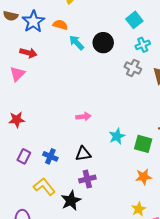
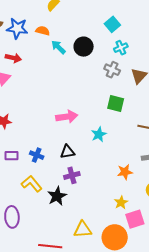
blue star: (33, 22) -> (17, 28), turned -30
pink arrow: (83, 117) -> (67, 117), size x1.5
green square: (143, 144) -> (116, 103), moved
purple rectangle: (24, 156) -> (12, 156), turned 64

